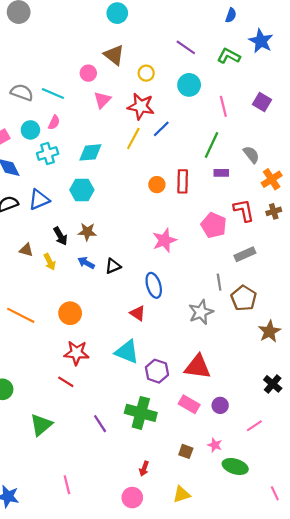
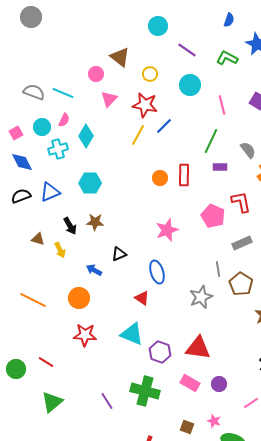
cyan circle: (117, 13) -> (158, 26), moved
cyan diamond: (90, 152) -> (86, 136), moved, turned -55
blue arrow: (86, 263) -> (94, 270), moved
red line: (66, 382) -> (46, 362), moved

